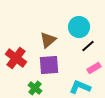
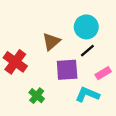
black line: (88, 46) -> (87, 51), moved
purple square: (49, 65) -> (67, 70), moved

